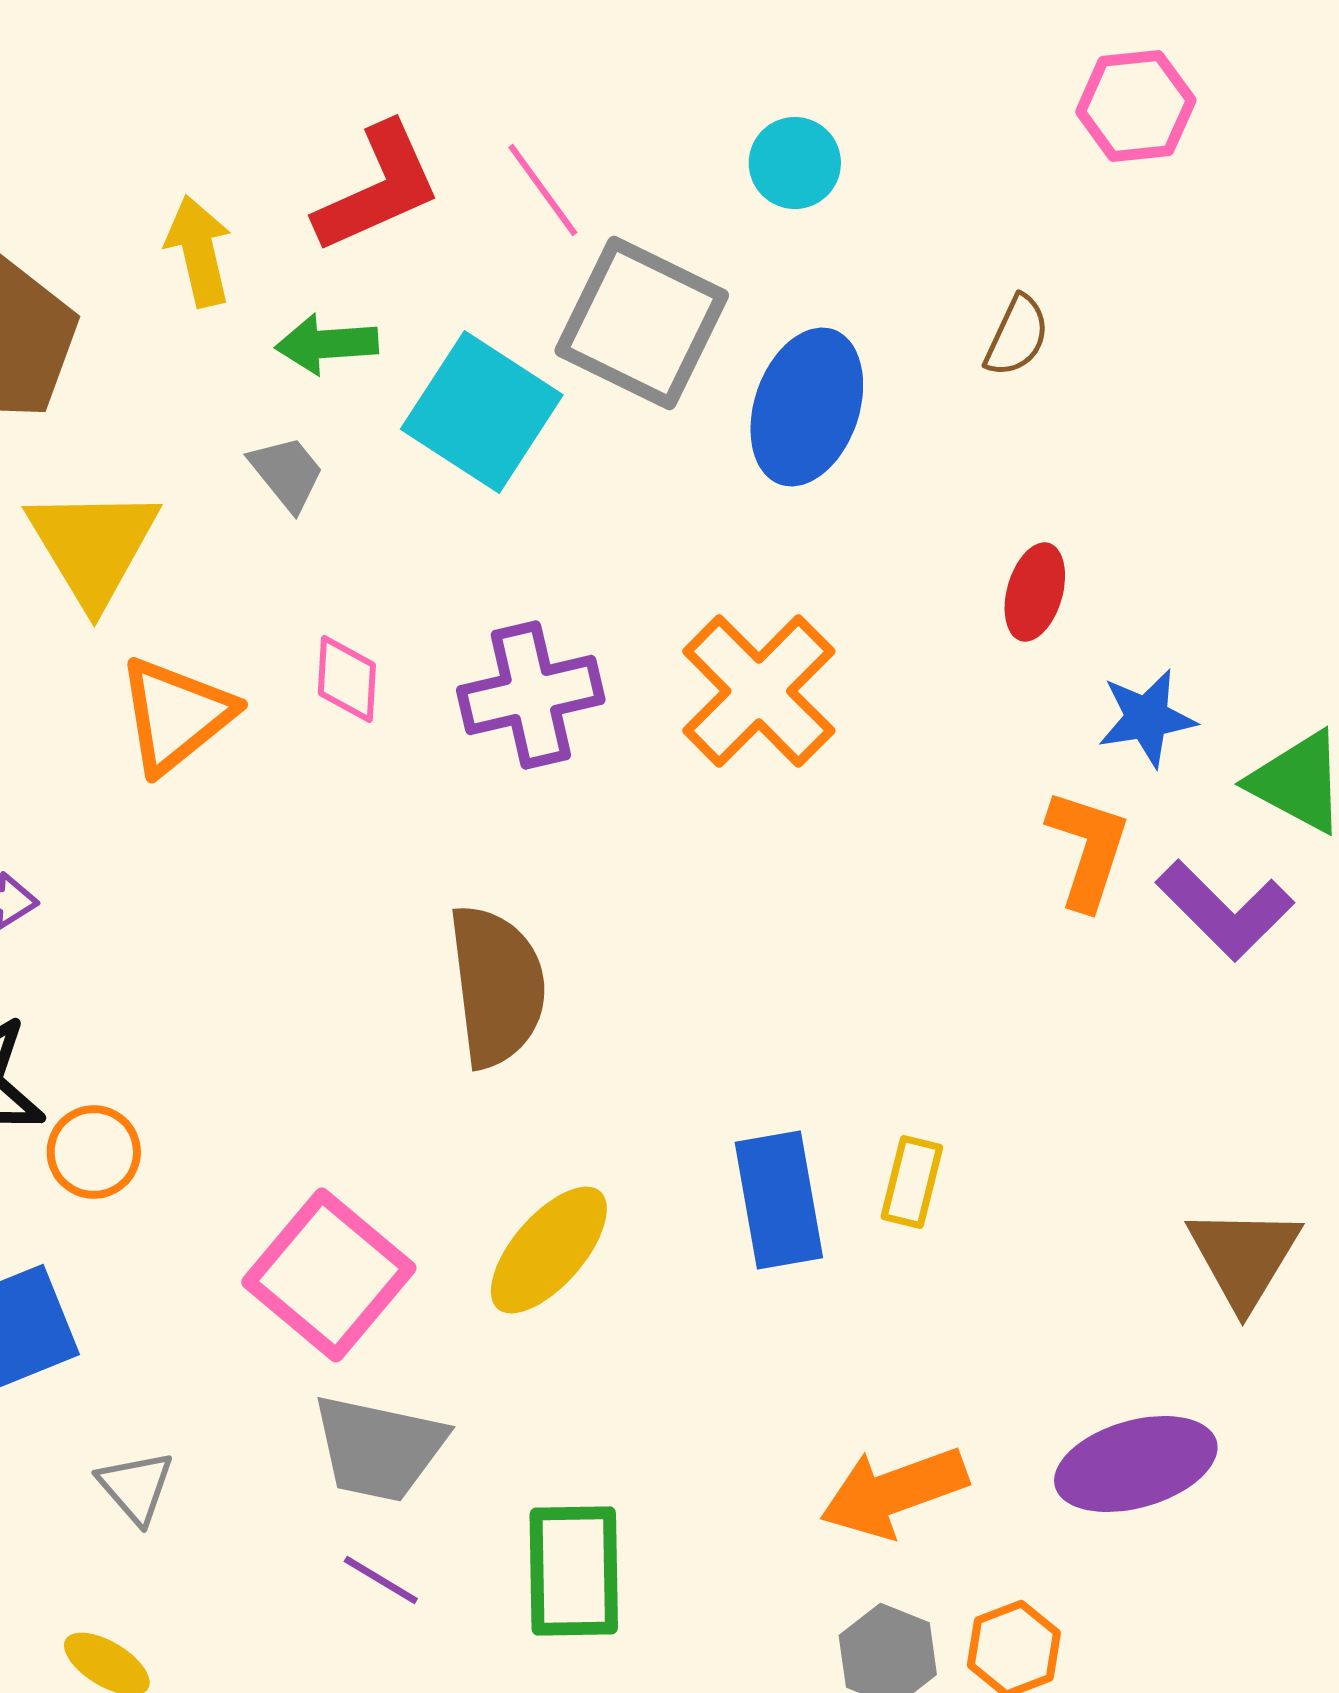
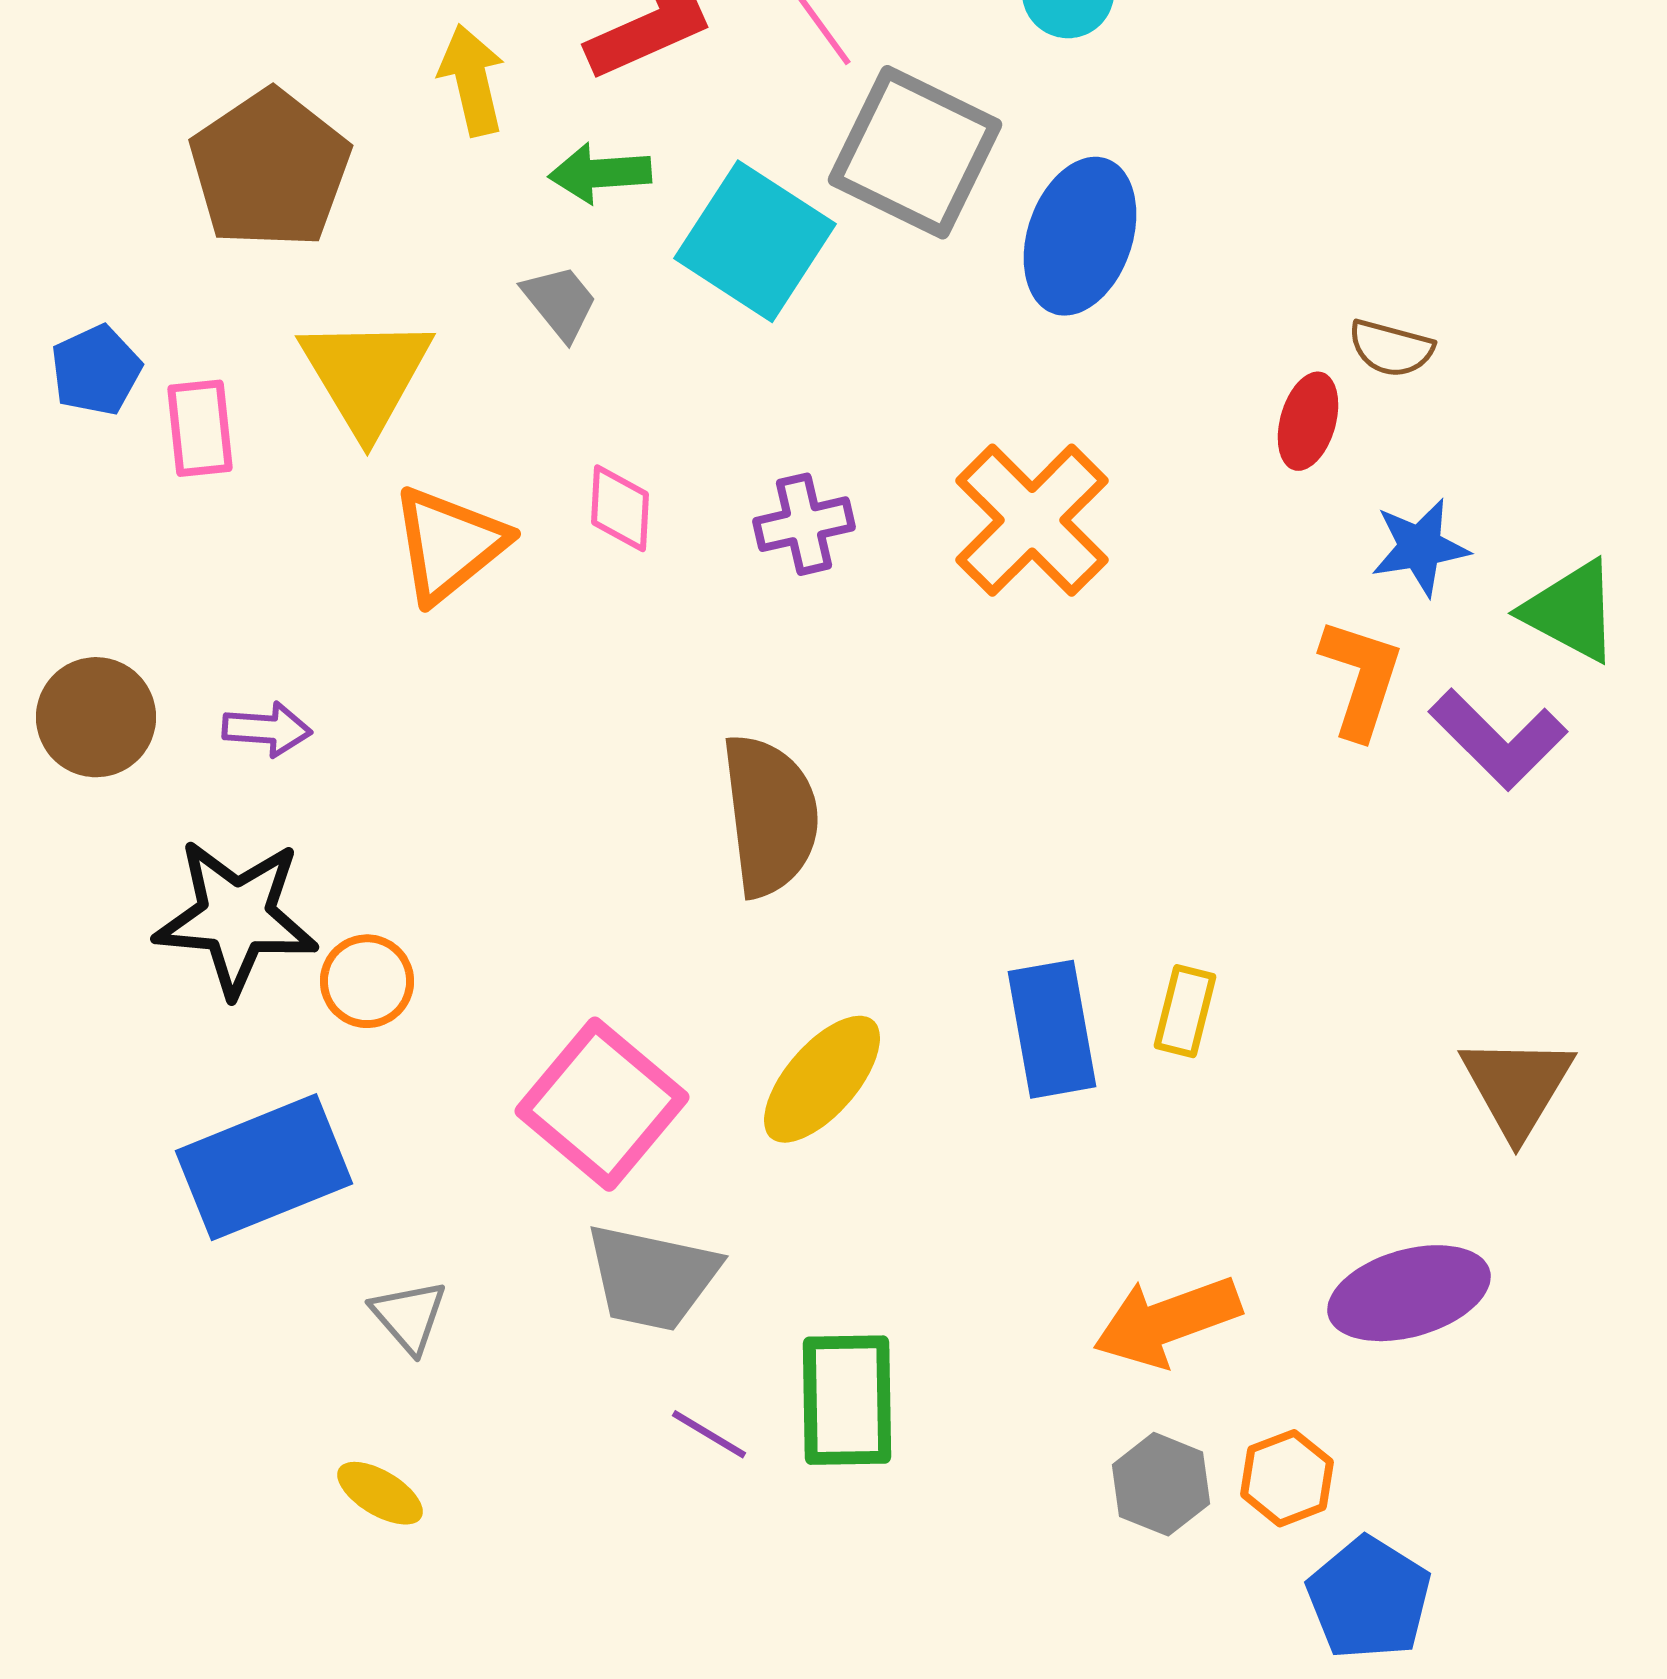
brown semicircle: (1017, 336) -> (1391, 348), moved, turned 80
purple cross: (531, 695) -> (804, 524), size x0.7
purple line: (381, 1580) -> (709, 1434), moved

